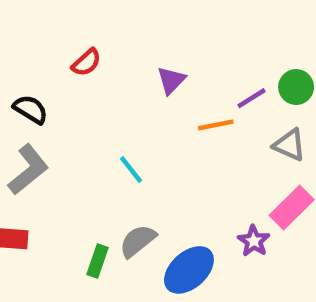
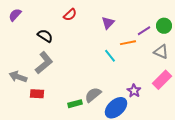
cyan line: (131, 170) -> (110, 56), moved
purple star: (254, 241) -> (134, 91), moved
green rectangle: (97, 261) -> (75, 104), turned 56

